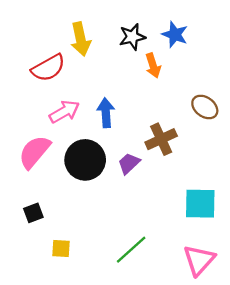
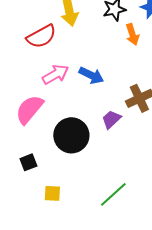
blue arrow: (106, 113) -> (91, 75), turned 120
black circle: (85, 160) -> (71, 135), moved

